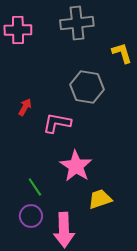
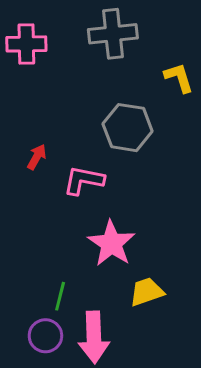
green line: (35, 187) -> (60, 296), moved, turned 48
purple circle: (31, 216) -> (45, 336), moved

